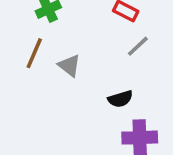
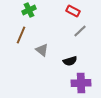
gray triangle: (69, 66) -> (42, 50), moved

